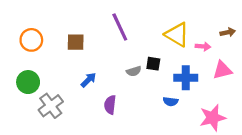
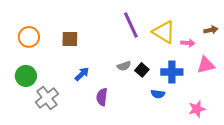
purple line: (120, 27) -> (131, 25), moved
black square: (153, 64) -> (142, 70), moved, turned 32
pink star: (213, 118) -> (197, 109), size x0.7

